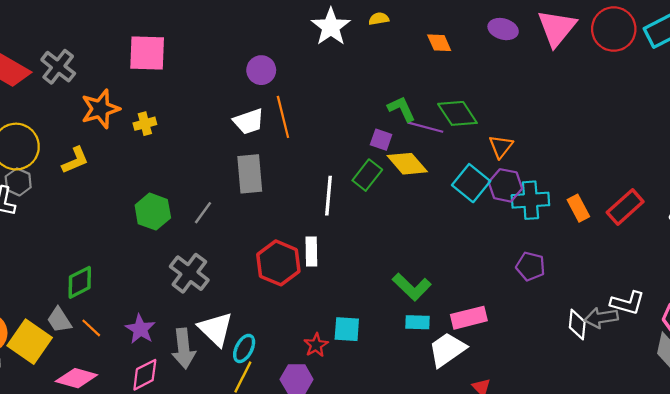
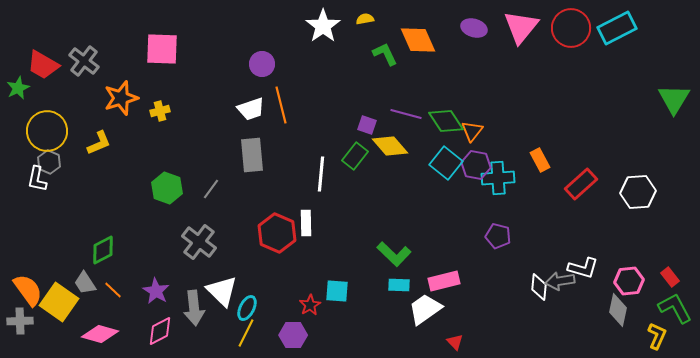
orange diamond: (439, 43) -> (418, 40), size x1.6
green L-shape: (402, 109) -> (385, 54), moved
green diamond: (457, 113) -> (446, 121), moved
orange rectangle: (578, 208) -> (540, 160), moved

